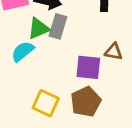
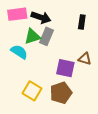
cyan semicircle: (23, 51) -> (19, 52), turned 66

